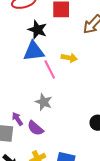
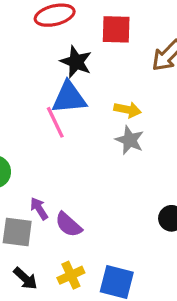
pink line: (50, 69) -> (55, 122), moved
gray star: (44, 102) -> (130, 140), moved

